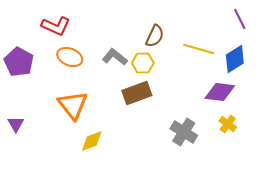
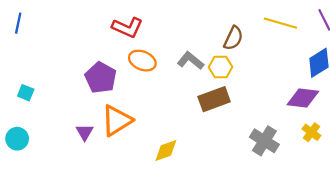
yellow line: (199, 49) -> (280, 23), moved
purple pentagon: (19, 62) -> (101, 78), moved
orange triangle: (73, 105) -> (117, 121), moved, turned 36

